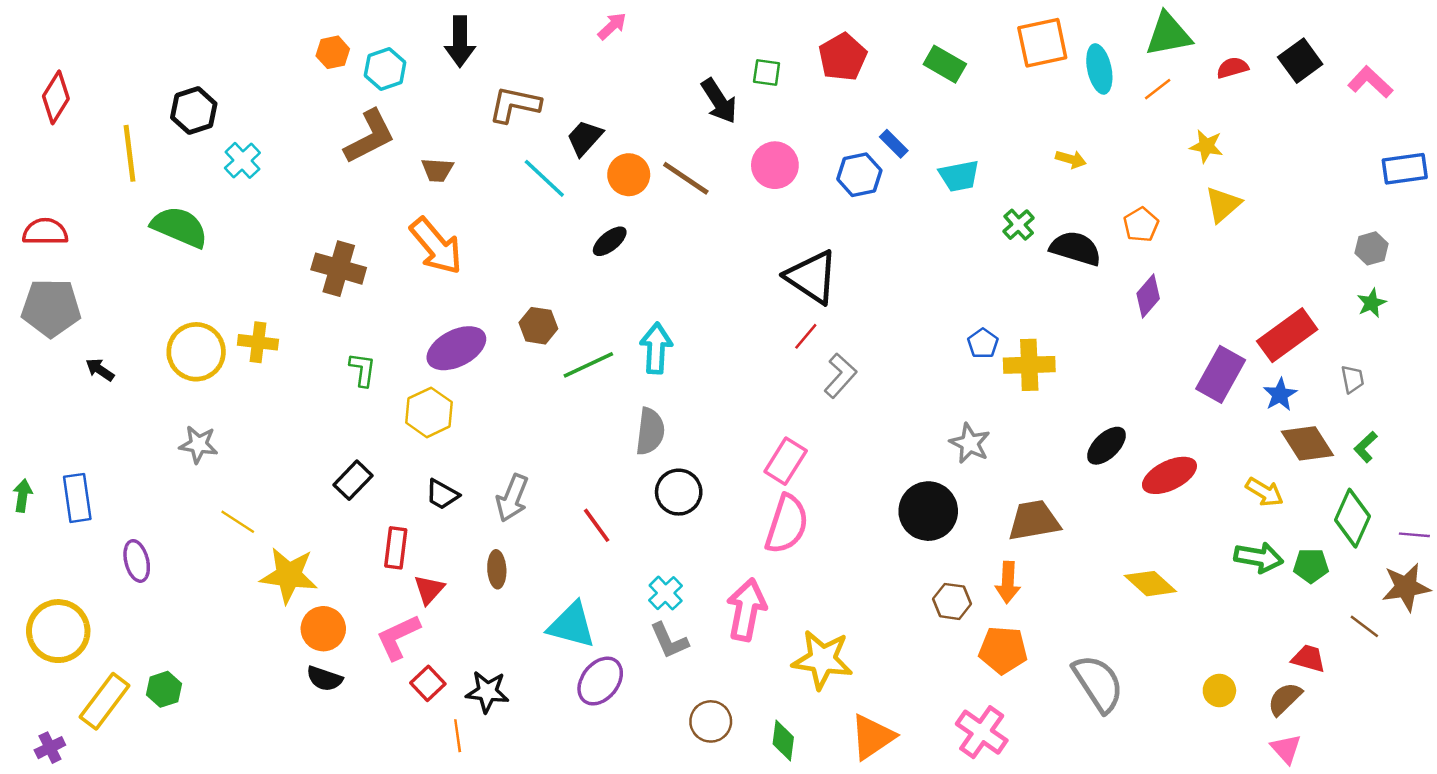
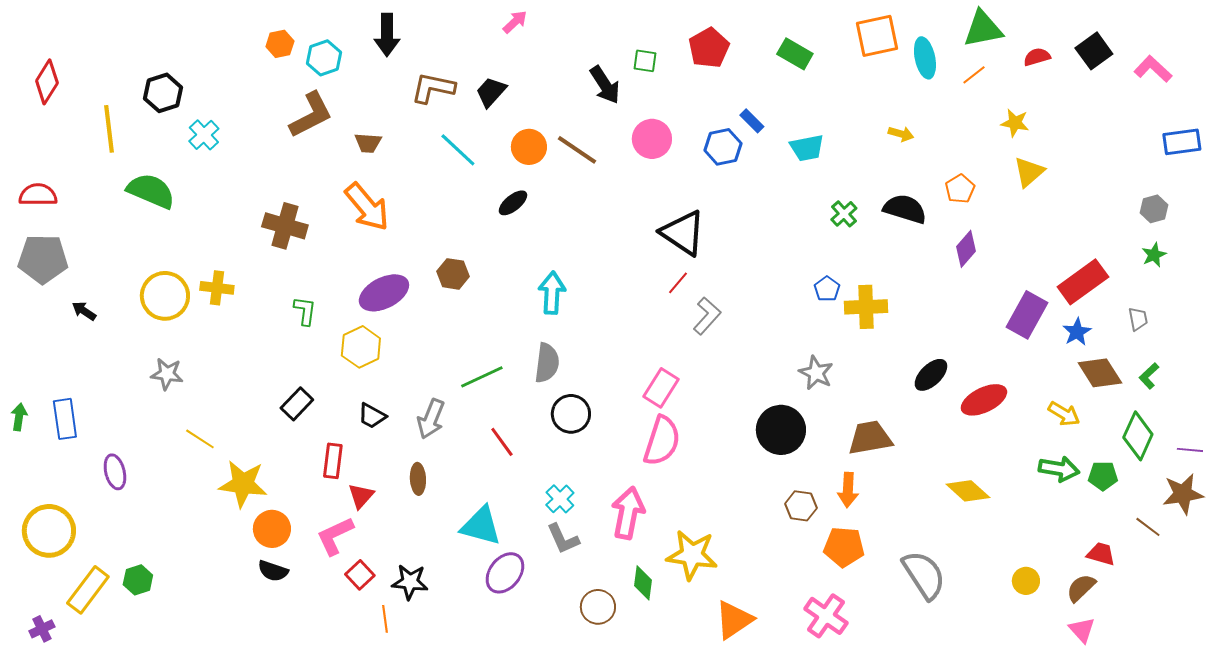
black trapezoid: (585, 138) -> (491, 92), moved
green cross: (1019, 225) -> (844, 214), moved
green line: (588, 365) -> (482, 377), moved
green diamond: (783, 740) -> (643, 583), moved

